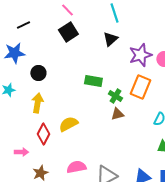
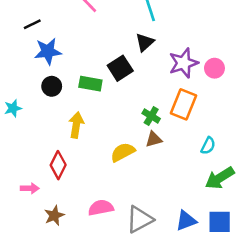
black square: (68, 32) -> (120, 68), moved
blue star: (14, 53) -> (48, 51), moved
green rectangle: (93, 81) -> (90, 84), moved
yellow arrow: (37, 103) -> (76, 125), moved
yellow semicircle: (68, 124) -> (123, 152), moved

